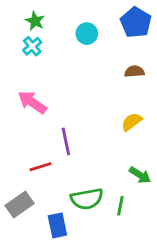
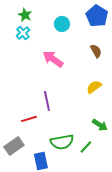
brown semicircle: (134, 71) -> (96, 51), turned 64
pink arrow: (32, 102) -> (53, 59), moved
green line: (120, 206) -> (86, 147), turned 32

